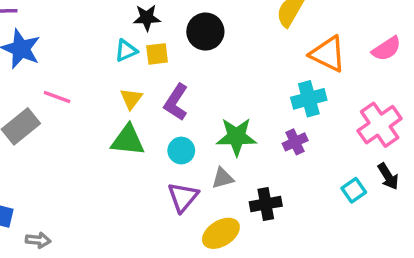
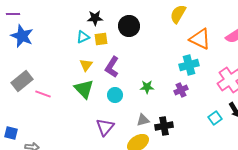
pink line: (57, 97) -> (43, 94), moved
green star: (236, 137) -> (147, 87), size x0.6
green triangle: (128, 140) -> (84, 89), turned 40
gray triangle: (223, 178) -> (143, 120), moved
purple triangle: (183, 197) -> (105, 127), moved

